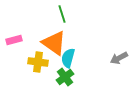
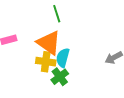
yellow cross: (38, 62) -> (46, 62), moved

